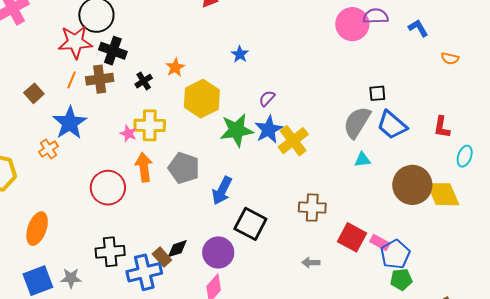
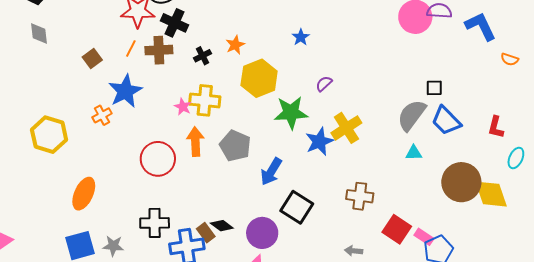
blue L-shape: (418, 28) -> (481, 26), size x1.6
blue star: (269, 130) -> (319, 142), moved
black diamond: (177, 249) -> (222, 226), turned 50

